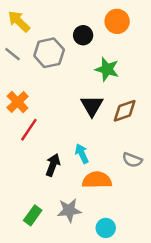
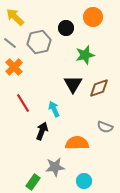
green star: (107, 69) -> (85, 55), turned -30
orange cross: (18, 102) -> (14, 67), moved
red line: (29, 130) -> (23, 103), turned -66
cyan arrow: (82, 154) -> (54, 109), moved
green rectangle: (33, 215) -> (33, 182), moved

